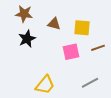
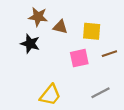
brown star: (24, 14) -> (38, 17), moved
black star: (27, 39) -> (30, 44), turned -30

